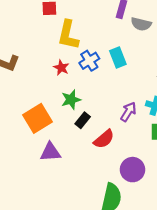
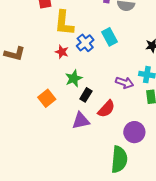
purple arrow: (128, 112) -> (125, 83), turned 84
orange square: (37, 118) -> (47, 98), size x0.7
purple triangle: (50, 152) -> (81, 121), moved

